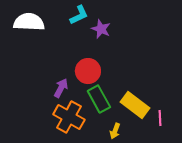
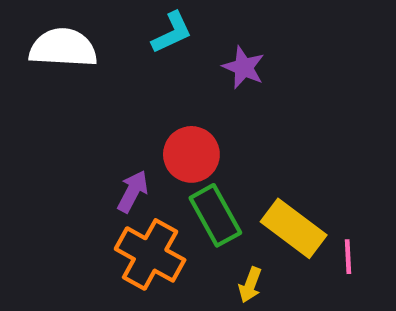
purple star: (101, 29) -> (244, 67), moved

